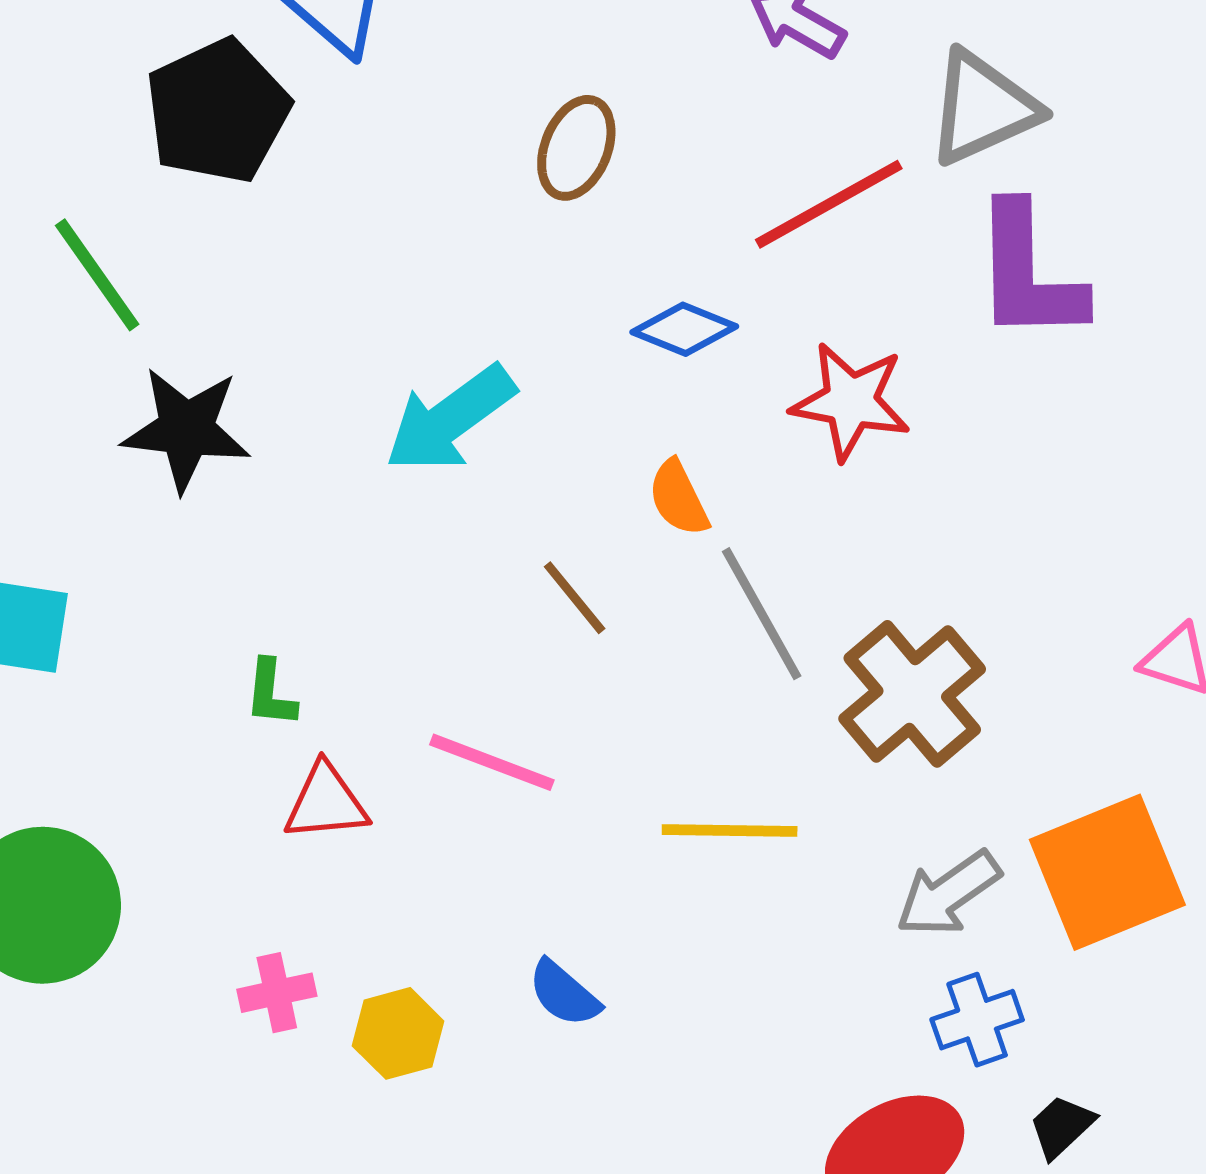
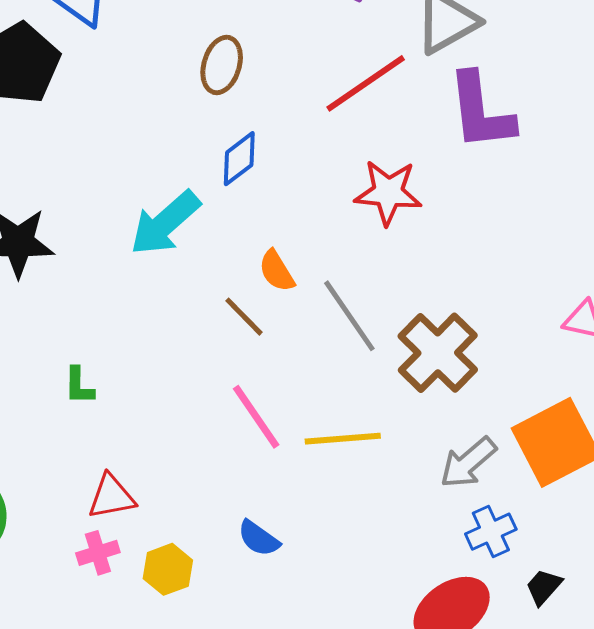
blue diamond: (684, 329) -> (239, 159), moved, turned -54
orange semicircle: (679, 498) -> (277, 271), moved
pink line: (492, 762) -> (256, 417), moved, turned 40
red triangle: (326, 802) -> (111, 497), moved

